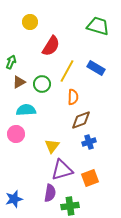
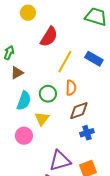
green circle: (42, 84) -> (48, 94), moved
cyan semicircle: (26, 110) -> (24, 101), turned 114
pink circle: (16, 134) -> (24, 136), moved
yellow triangle: (52, 146) -> (42, 119), moved

